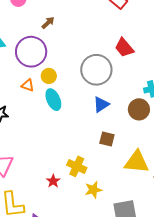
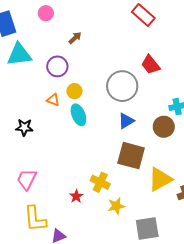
purple circle: (31, 52) -> (57, 66), size x0.7
brown square: (107, 139) -> (131, 156), size x1.8
yellow triangle: (137, 162) -> (160, 179), turned -36

